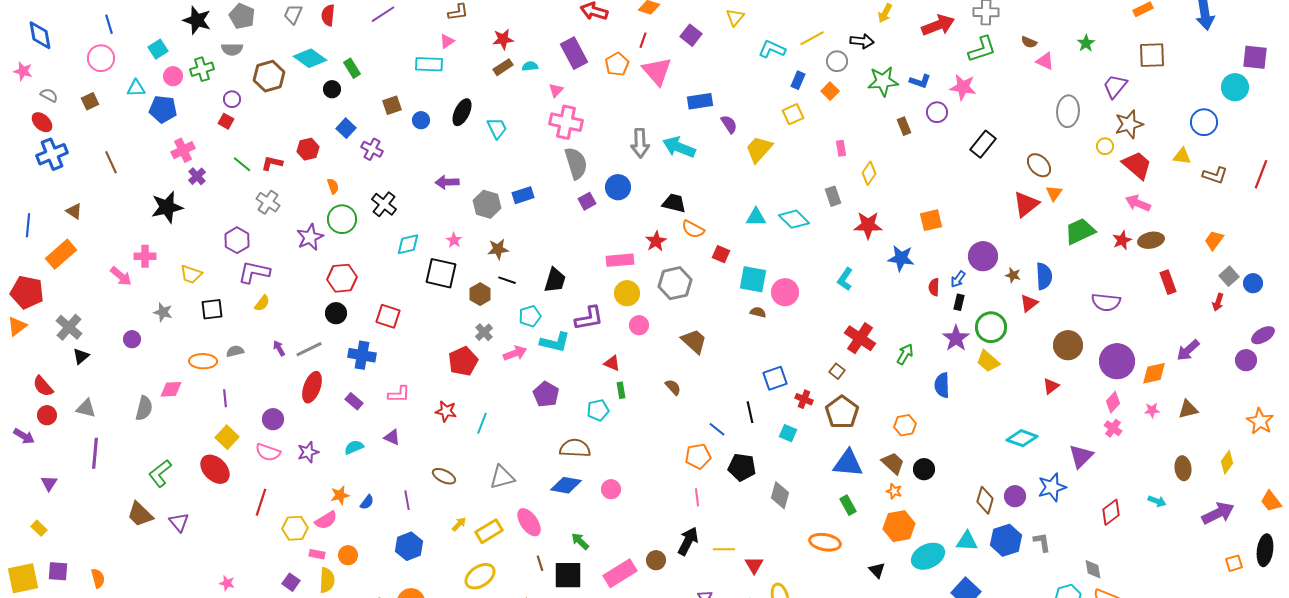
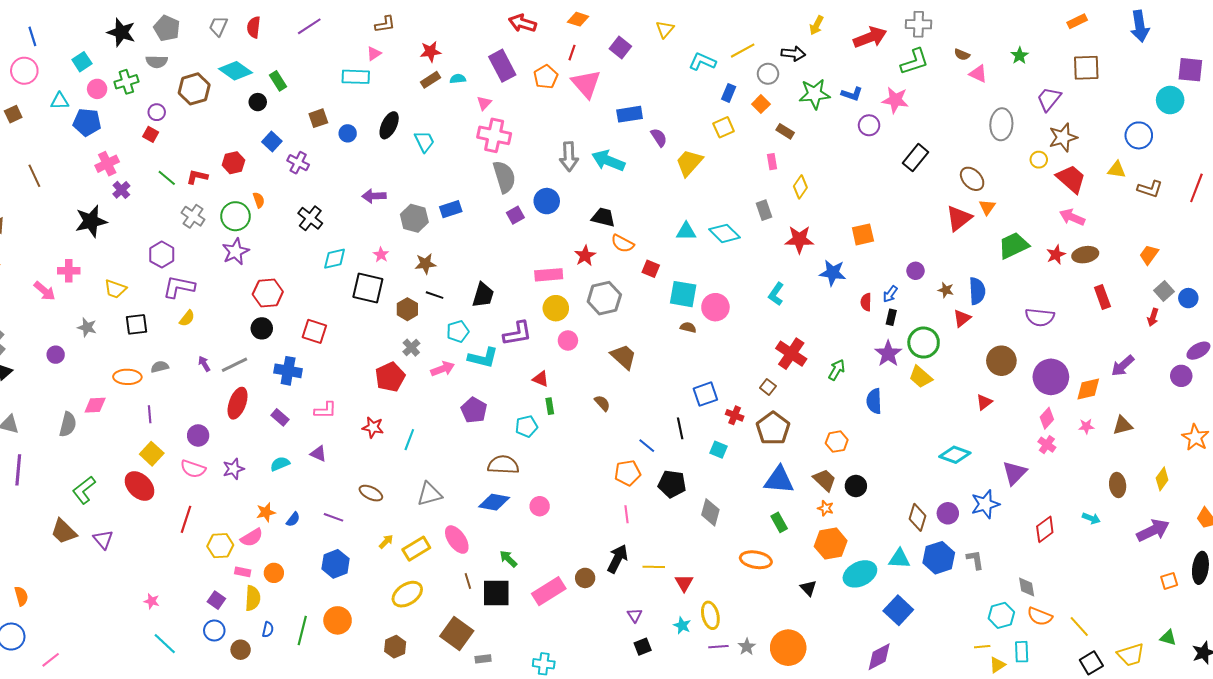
brown rectangle: (904, 126) -> (785, 131), moved, turned -36
green circle: (342, 219) -> (236, 216), moved
purple circle: (983, 256) -> (916, 271), size x0.6
purple line: (407, 500) -> (334, 517), turned -60

